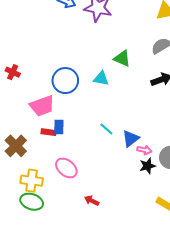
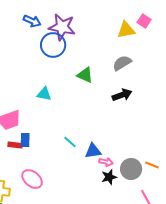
cyan triangle: (101, 78) -> (44, 94), moved
blue circle: (65, 81) -> (53, 45), moved
blue triangle: (131, 138) -> (93, 151), turned 30

